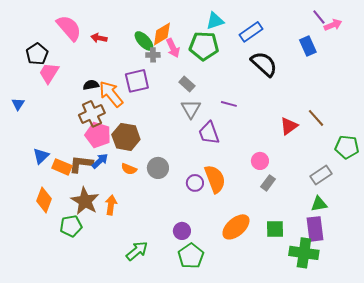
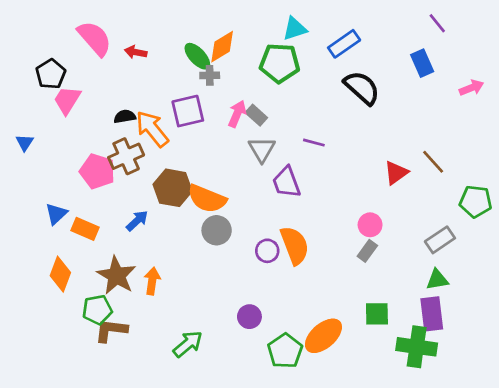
pink arrow: (333, 25) -> (471, 88), moved
pink arrow: (173, 48) -> (237, 114), moved, turned -132
pink pentagon: (98, 135) -> (97, 171), moved
pink circle: (260, 161) -> (370, 225), moved
brown L-shape: (81, 164) -> (111, 330), moved
orange semicircle: (129, 169) -> (207, 199), moved, size x1.8
orange ellipse: (236, 227) -> (323, 336), moved
green pentagon: (191, 256) -> (285, 351), moved

